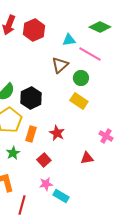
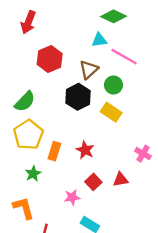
green diamond: (100, 27) -> (113, 16), moved
red hexagon: (34, 30) -> (50, 59), moved
black hexagon: (31, 98) -> (78, 97), moved
red square: (44, 160) -> (93, 182), moved
pink star: (46, 184) -> (72, 197), moved

